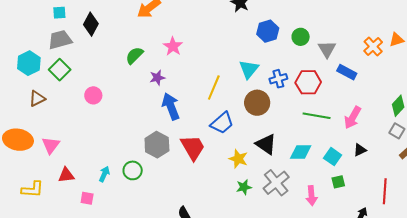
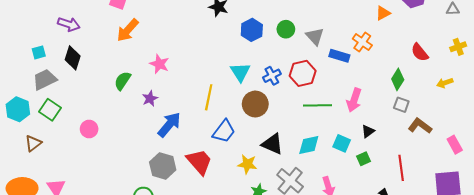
orange cross: (373, 46) -> (362, 42), moved
blue arrow: (171, 106) -> (169, 125), turned 72
green square: (338, 182) -> (364, 159), moved

